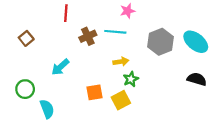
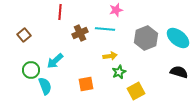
green circle: (25, 89) -> (31, 70), moved
yellow square: (121, 100) -> (136, 91), moved
cyan semicircle: (47, 109) -> (45, 86), moved

